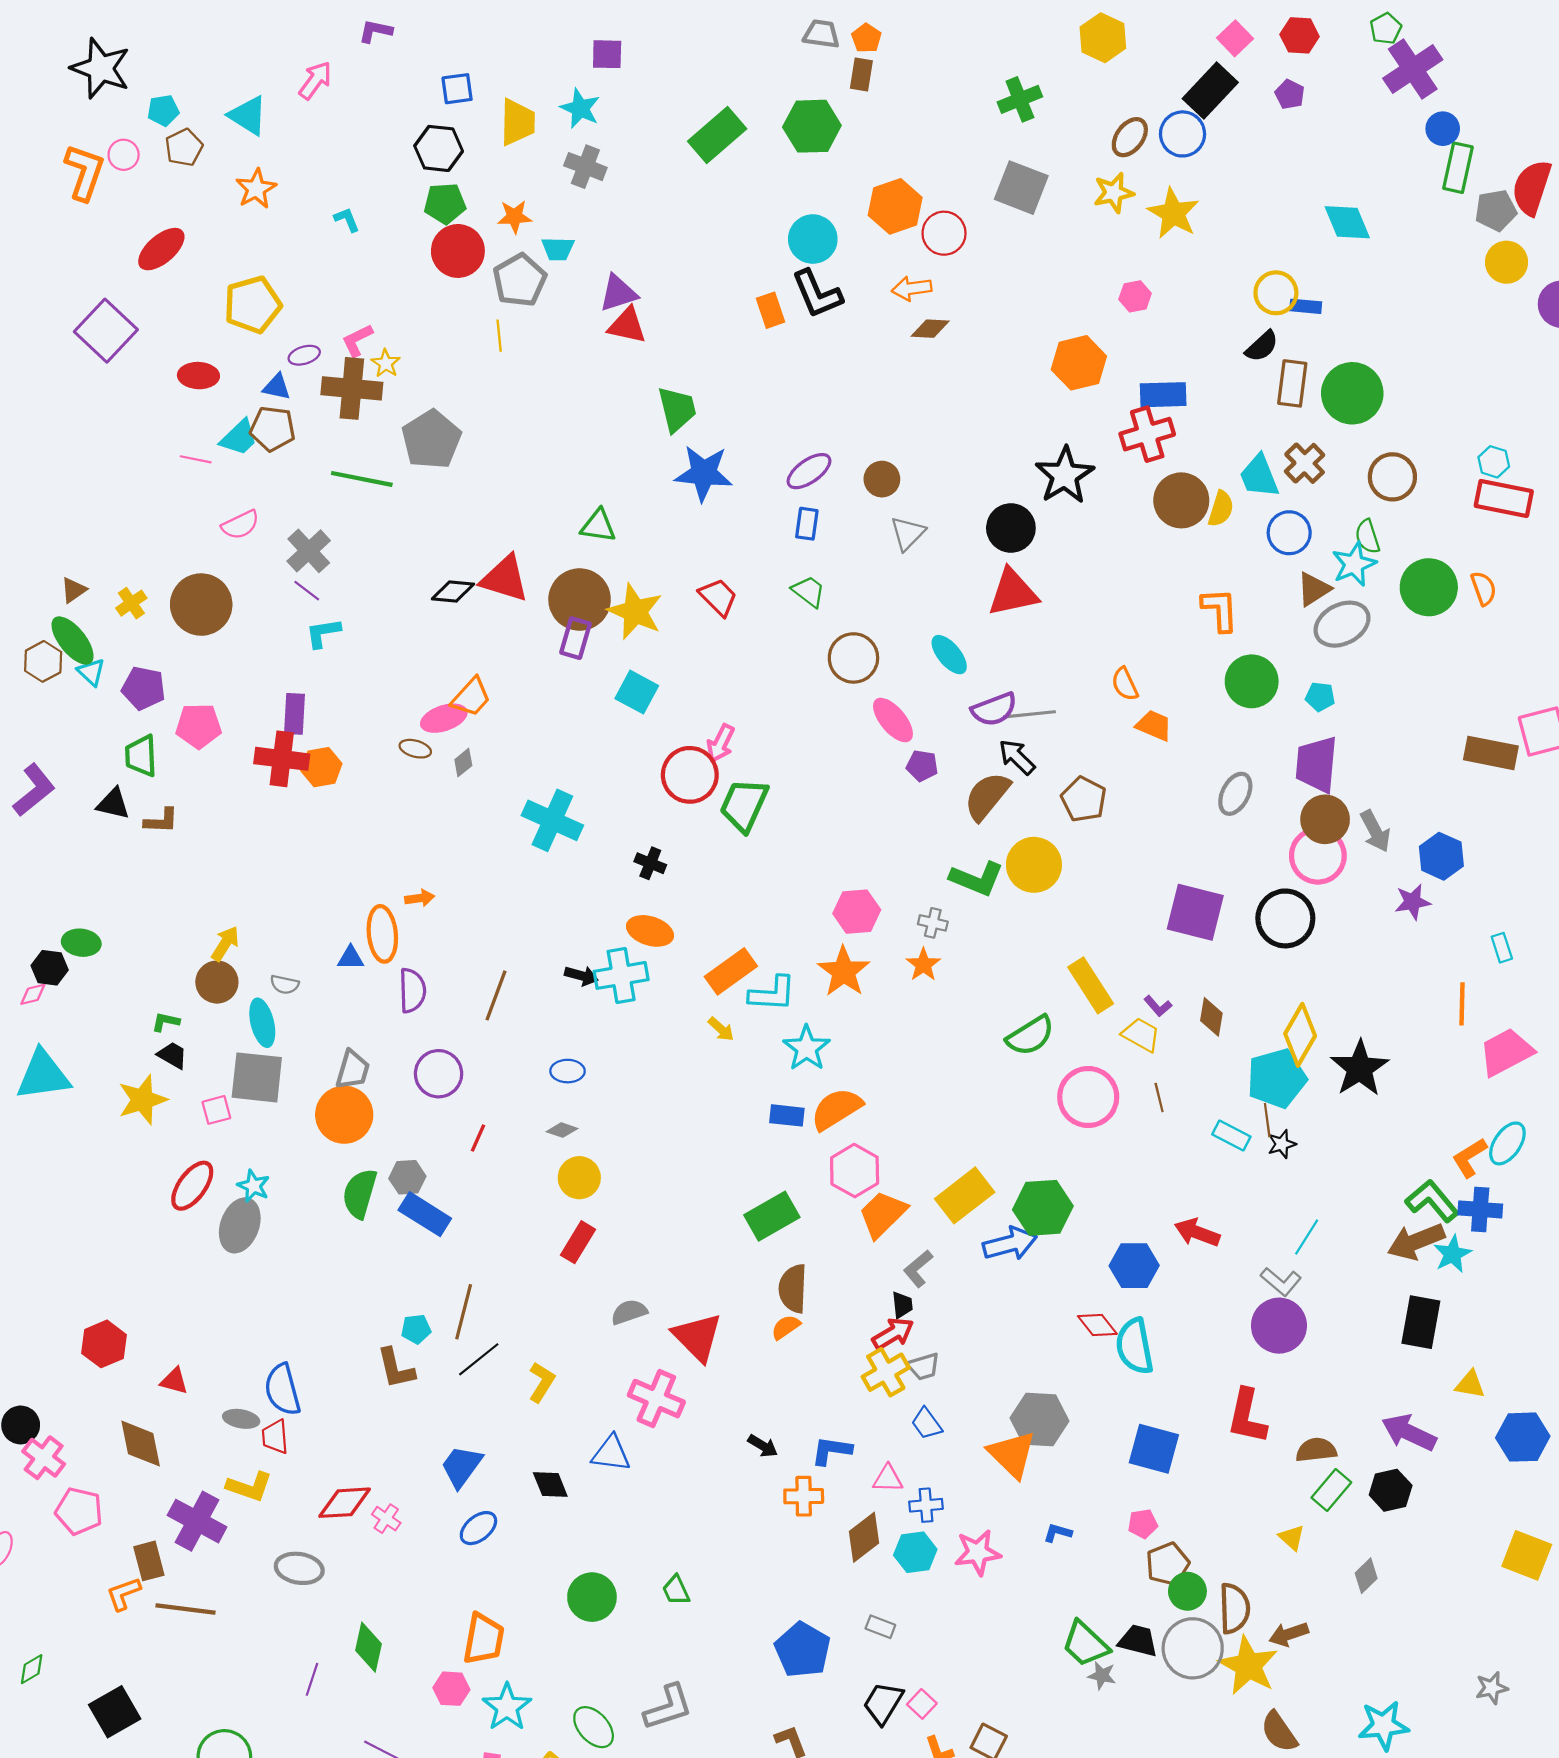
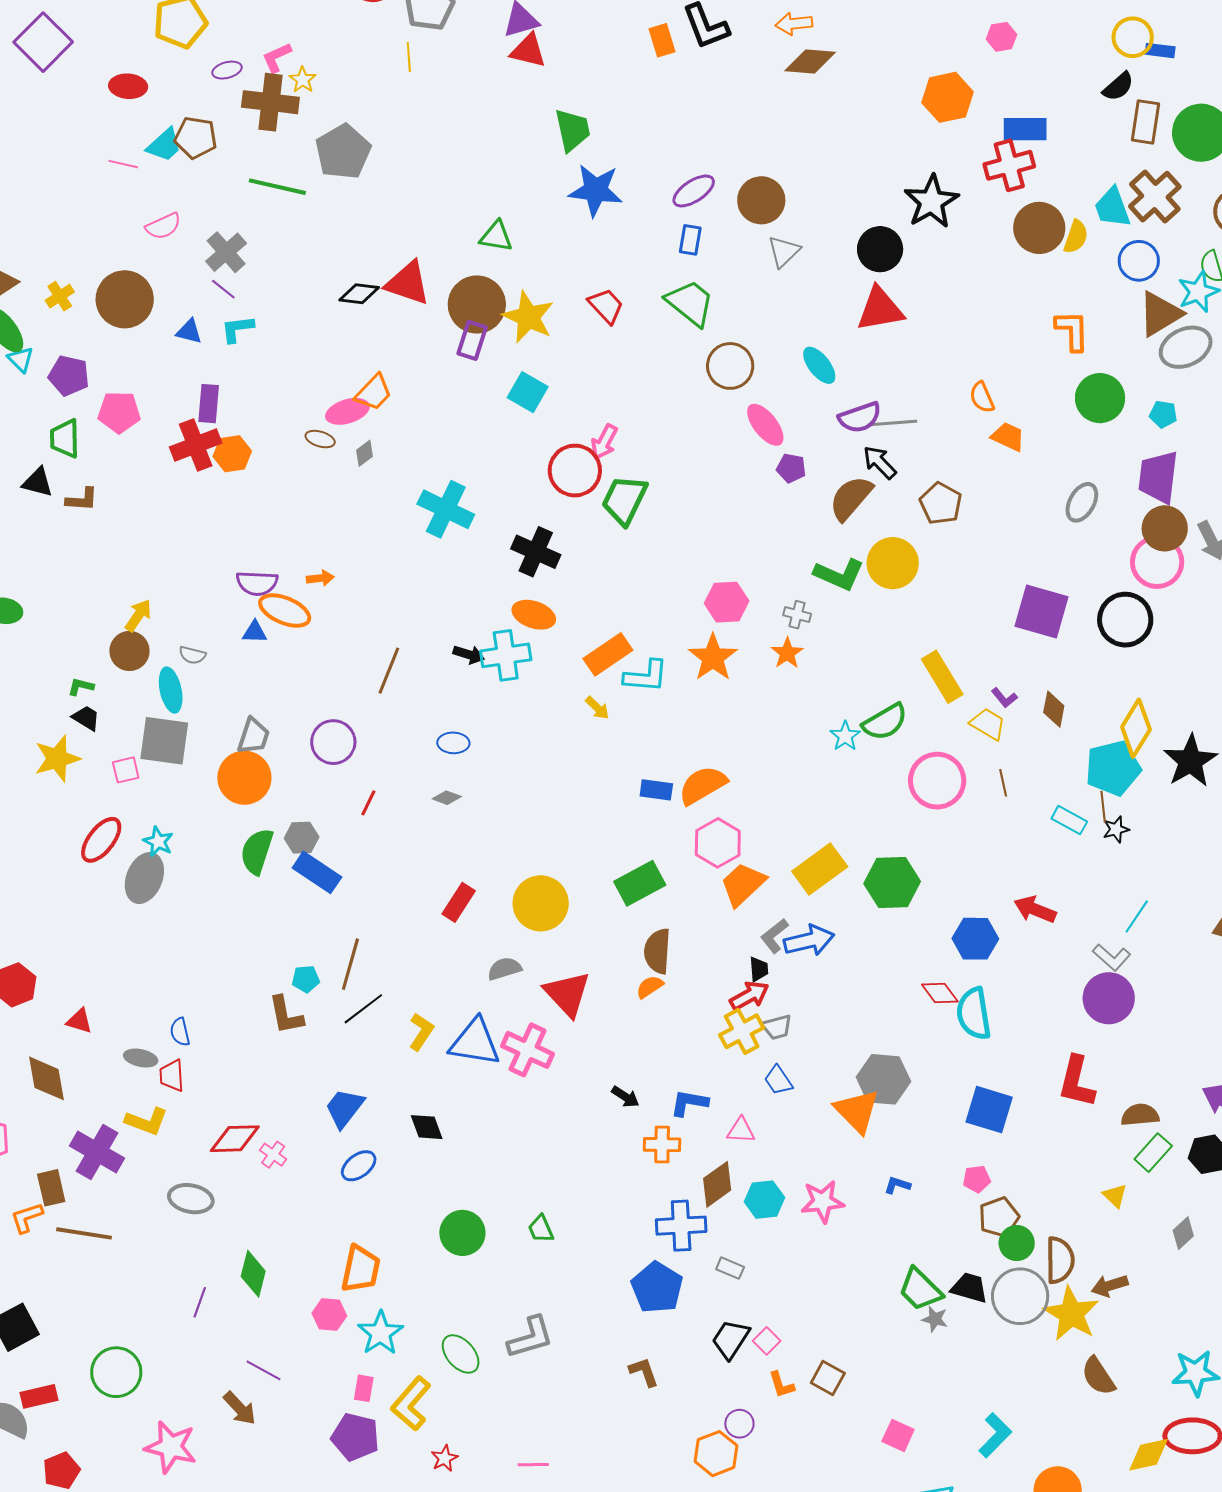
brown diamond: (930, 329) -> (810, 62), size x1.4
blue triangle: (277, 387) -> (189, 332), moved
brown cross: (1305, 463) -> (1155, 197), size x1.4
brown circle: (882, 479) -> (761, 200), size x1.4
brown triangle: (1314, 589) -> (1160, 314), size x1.4
green trapezoid: (809, 591) -> (690, 303), size x1.6
red cross: (282, 759) -> (196, 445), turned -30
black cross: (650, 863) -> (536, 552), size x1.6
orange ellipse: (382, 934) -> (285, 611), turned -63
purple semicircle: (412, 990) -> (257, 583), moved, turned 93
cyan star: (807, 1048) -> (845, 736), moved, size x0.7
yellow circle: (579, 1178) -> (541, 903), moved, size x1.4
blue arrow: (1010, 1244) -> (809, 941), moved
blue semicircle: (283, 1390) -> (180, 1032), size x0.6
blue triangle: (611, 1453) -> (475, 1042), moved, size x1.4
blue cross: (926, 1505) -> (681, 1226), moved, size x1.6

